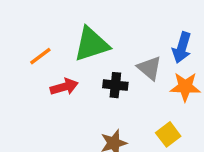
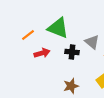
green triangle: (91, 44) -> (58, 28), turned 40

